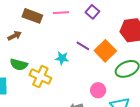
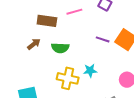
cyan star: (62, 58) -> (90, 71), moved
green semicircle: (19, 65) -> (60, 48), moved

